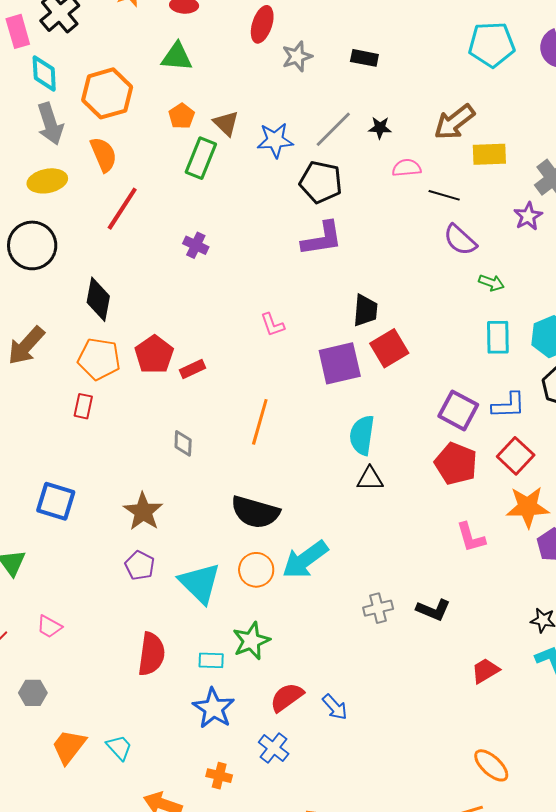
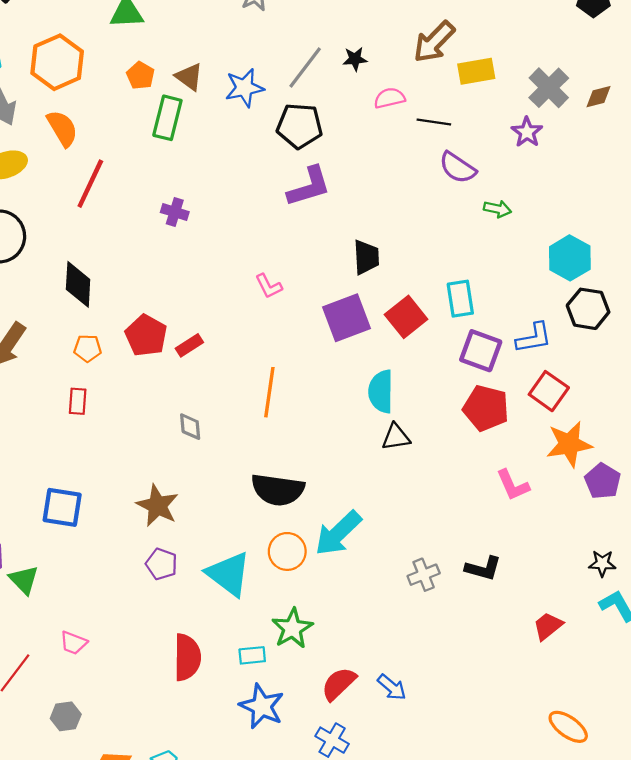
cyan rectangle: (498, 337) -> (460, 299), moved
red square: (389, 348) -> (406, 317), moved
orange pentagon: (99, 359) -> (88, 348), size x0.6

